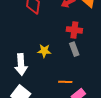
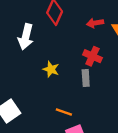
white arrow: (21, 65) -> (26, 37), moved

